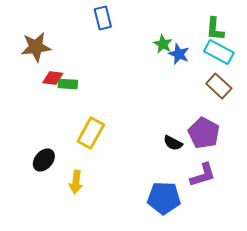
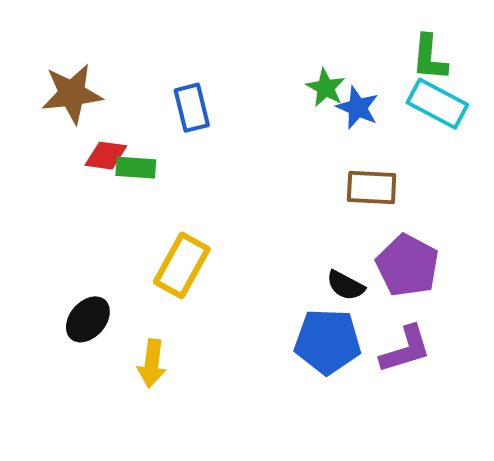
blue rectangle: (103, 18) -> (192, 108), moved
brown rectangle: (219, 86) -> (372, 188), moved, turned -40
blue pentagon: (164, 198) -> (328, 341), moved

